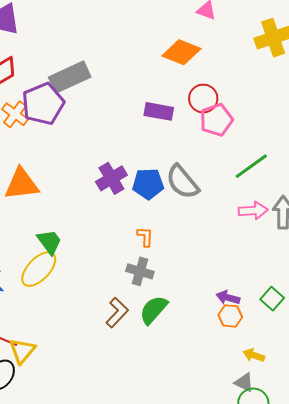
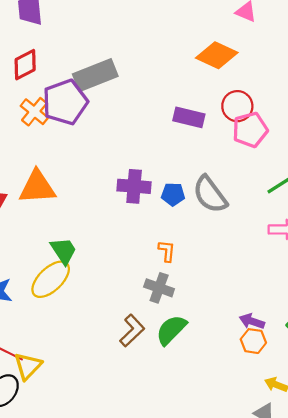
purple cross: (111, 178) -> (134, 186), turned 32
blue pentagon: (148, 184) -> (173, 194), size x0.7

